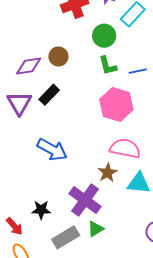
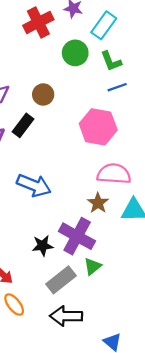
brown circle: (58, 57) -> (43, 94), moved
green L-shape: (108, 66) -> (111, 61), moved
black star: (41, 210) -> (43, 246), moved

